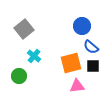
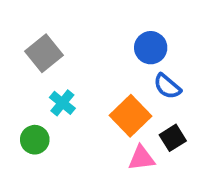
orange square: (71, 63) -> (130, 116), turned -30
black square: (93, 66) -> (173, 138), moved, turned -32

